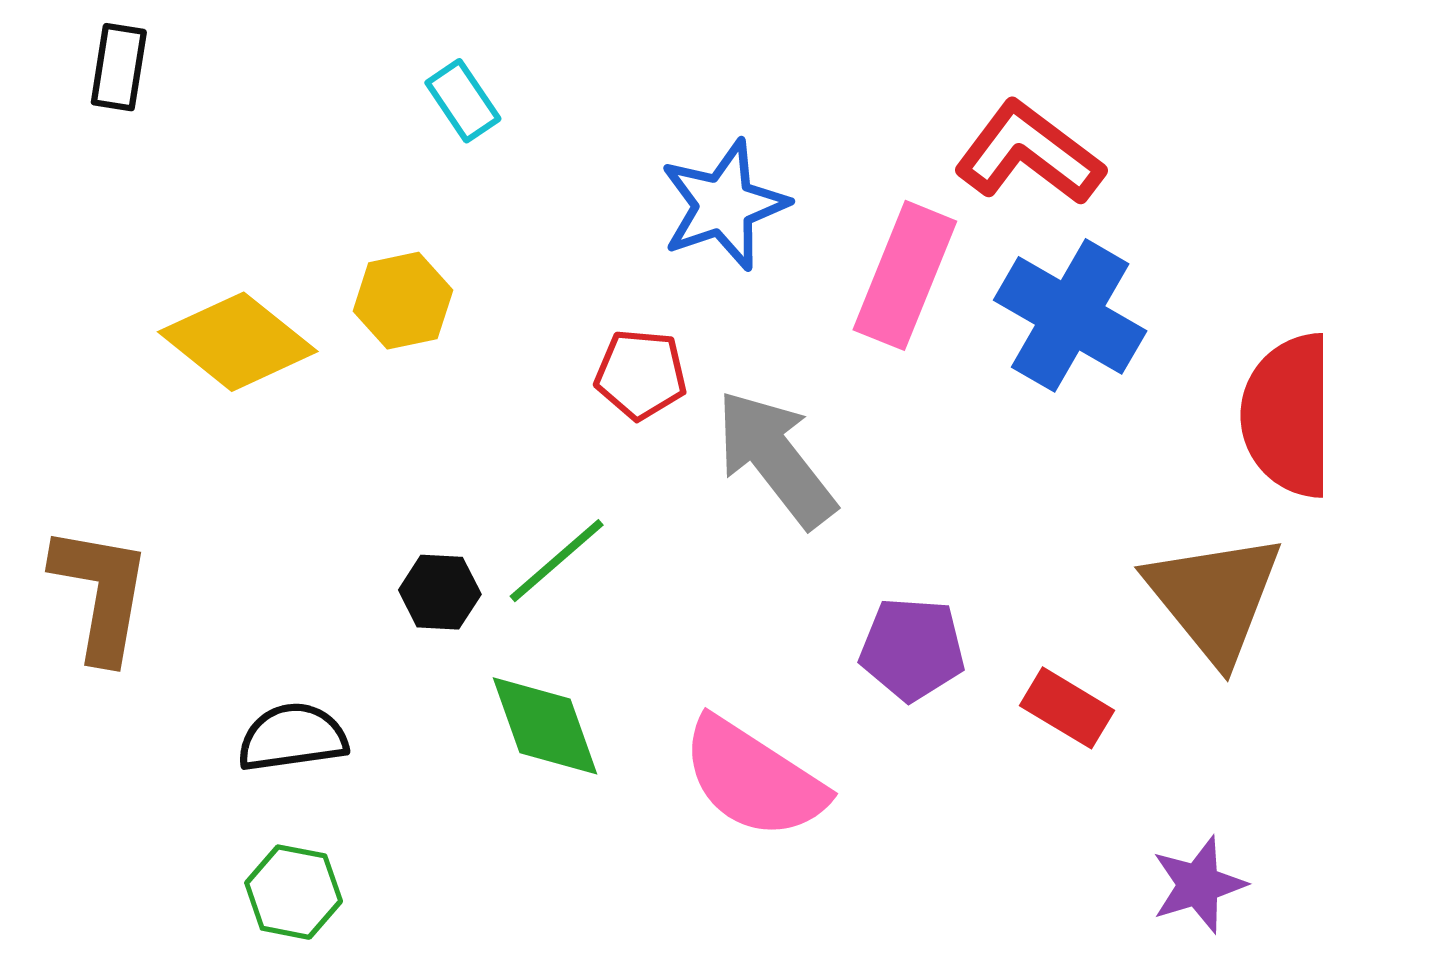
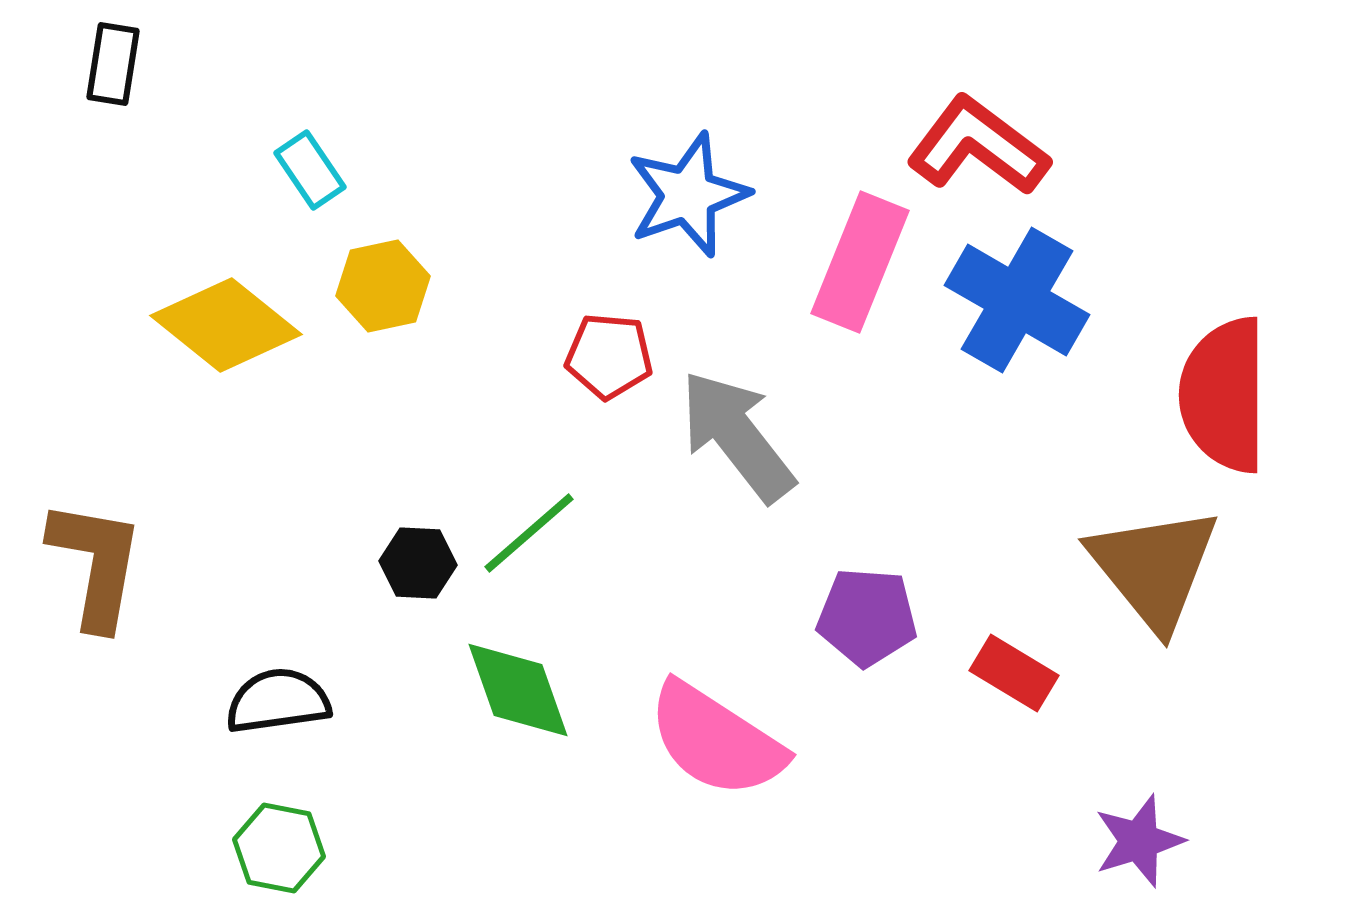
cyan rectangle: (463, 101) -> (310, 170), moved

